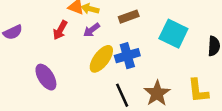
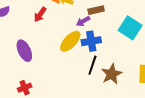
purple arrow: (91, 30) -> (83, 21), moved
black line: (122, 95) -> (92, 65), moved, turned 36

